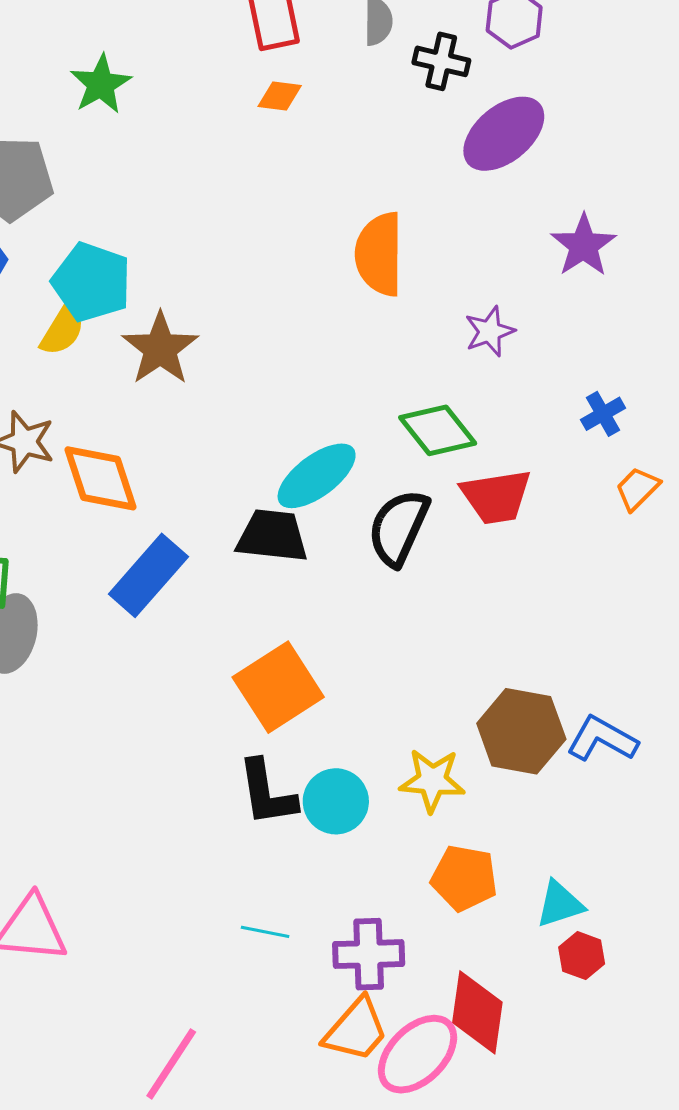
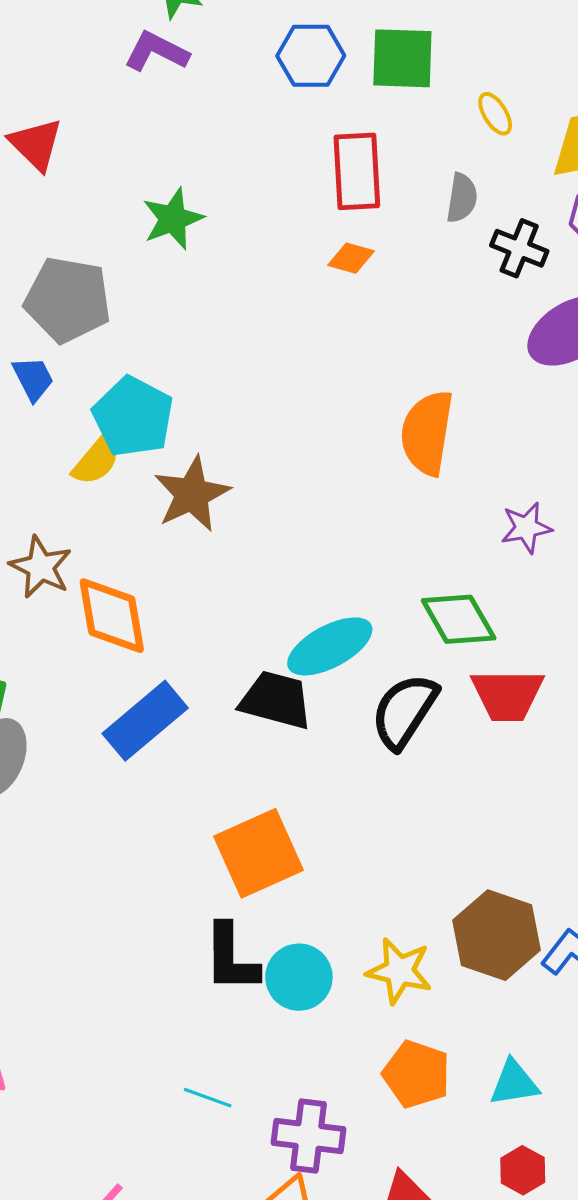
cyan triangle: (560, 904) -> (514, 1083), moved

